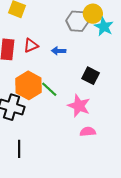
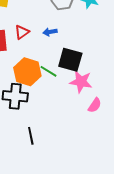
black square: (91, 76) -> (70, 60), moved, size x1.4
pink semicircle: (88, 132) -> (95, 105), turned 140

